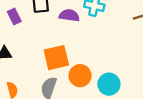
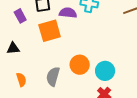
orange square: (56, 58) -> (50, 31), moved

